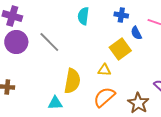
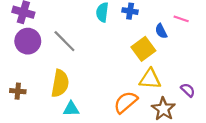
blue cross: (121, 15) -> (130, 11), moved
yellow triangle: (104, 70) -> (150, 79), moved, size x1.5
yellow semicircle: (72, 81) -> (60, 83), moved

